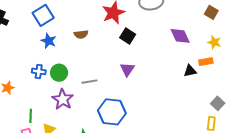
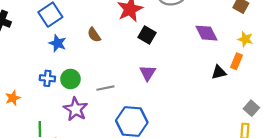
brown semicircle: (81, 34) -> (94, 35), turned 64
orange rectangle: (206, 62) -> (236, 61), turned -56

